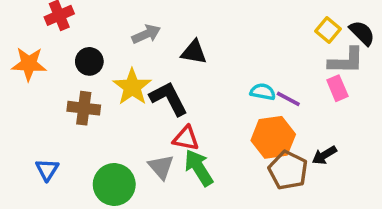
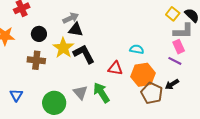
black triangle: (194, 52) -> (76, 30), moved
purple line: (288, 99) -> (175, 61), moved
red triangle: (186, 138) -> (115, 68), moved

